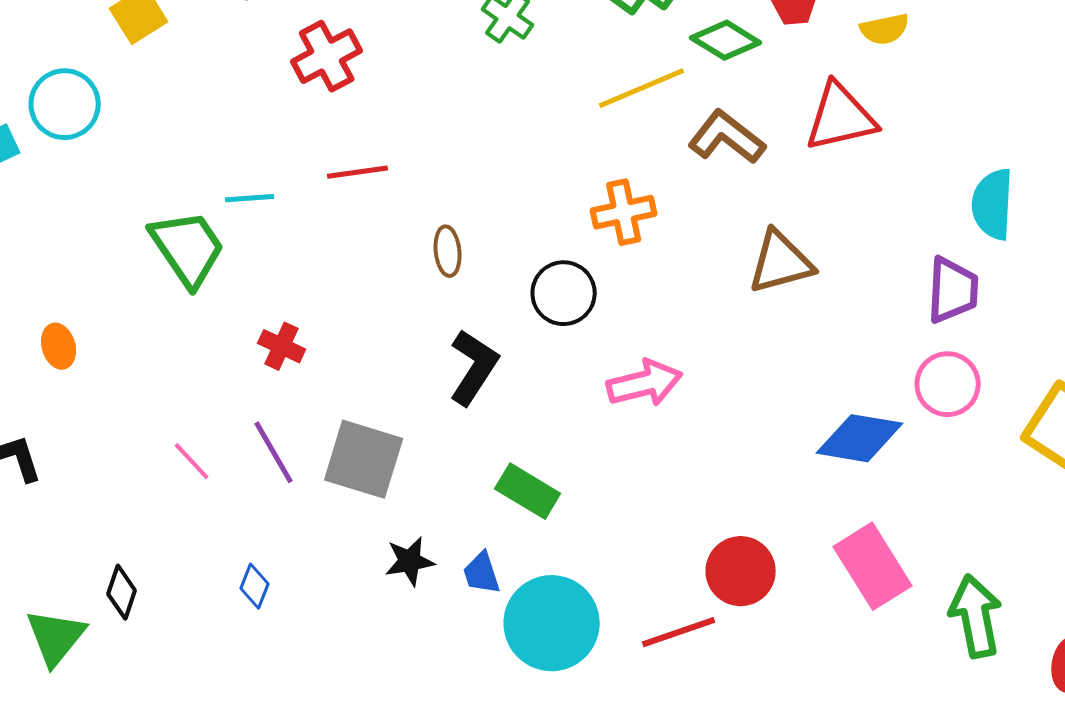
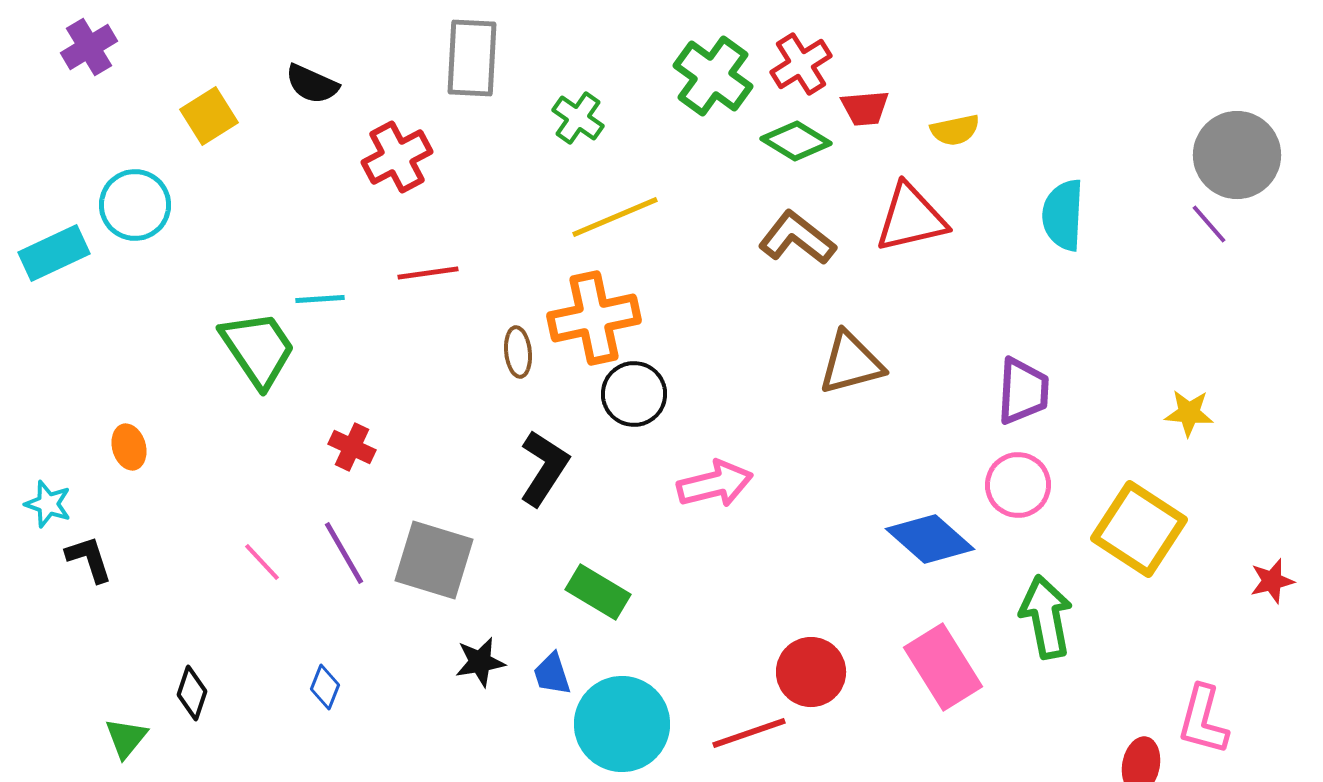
yellow line: (642, 88) -> (615, 217), moved
cyan semicircle: (993, 204) -> (1063, 215), moved
orange cross: (624, 212) -> (594, 318), moved, size x1.4
blue diamond: (860, 438) -> (930, 539), turned 32
green arrow: (976, 616) -> (1046, 617), moved
green triangle: (56, 637) -> (126, 738), size x0.7

